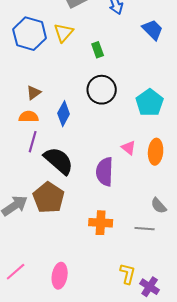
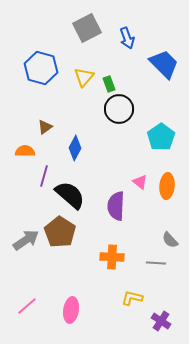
blue trapezoid: (153, 30) -> (164, 64), size x1.4
yellow triangle: (64, 33) -> (84, 77), moved
black circle: (102, 90) -> (119, 109), moved
orange semicircle: (29, 117) -> (25, 151), moved
yellow L-shape: (128, 274) -> (132, 298), moved, turned -90

